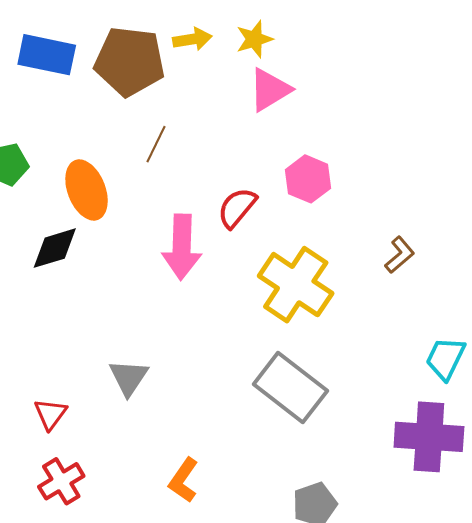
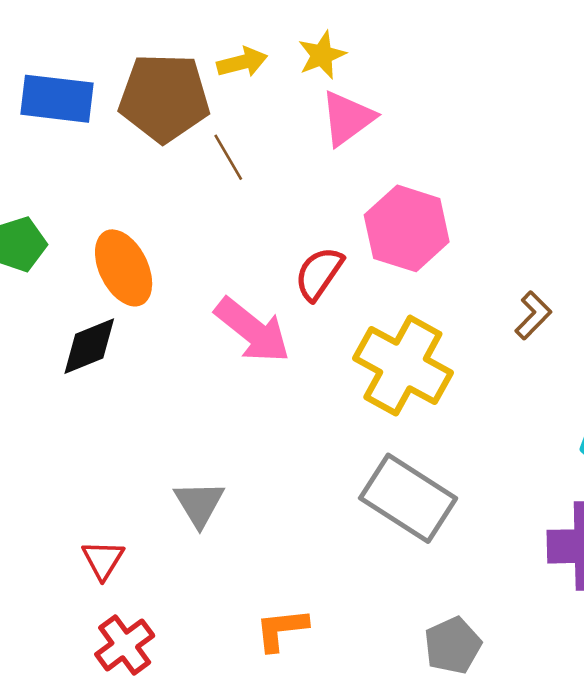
brown line: (156, 144) -> (228, 157), moved, turned -51
pink hexagon: (308, 179) -> (407, 228), size x1.4
pink arrow: (182, 247) -> (252, 330), turned -48
orange L-shape: (183, 480) -> (281, 630), turned 54

